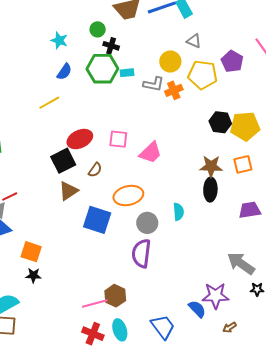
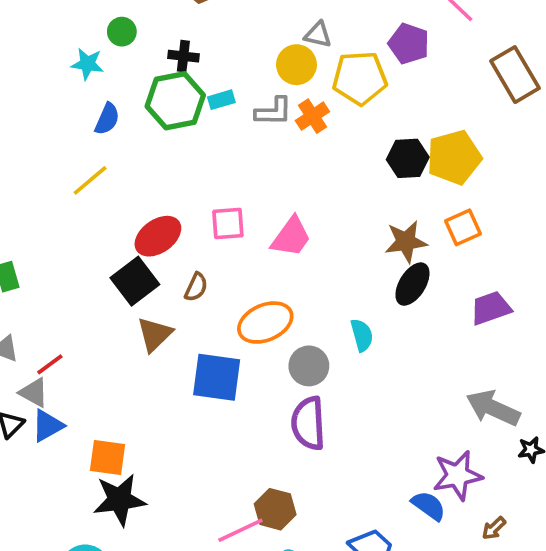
green circle: (98, 29) -> (122, 32), moved
gray triangle: (194, 41) -> (318, 35), moved
black ellipse: (210, 190) -> (412, 284), turned 40
black star: (33, 275) -> (120, 500), size x1.8

